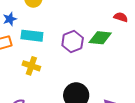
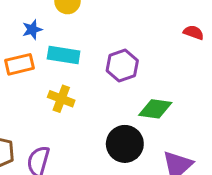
green diamond: (100, 38) -> (155, 109), moved

